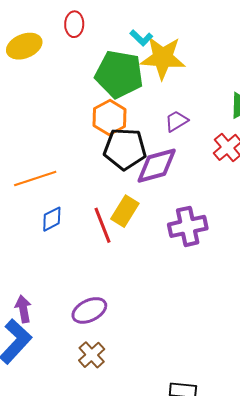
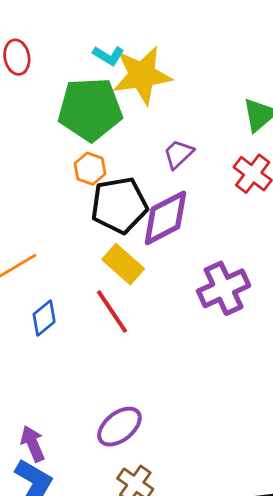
orange hexagon: (110, 117) -> (90, 169), size x0.7
yellow rectangle: (125, 211) -> (123, 264), moved, turned -68

